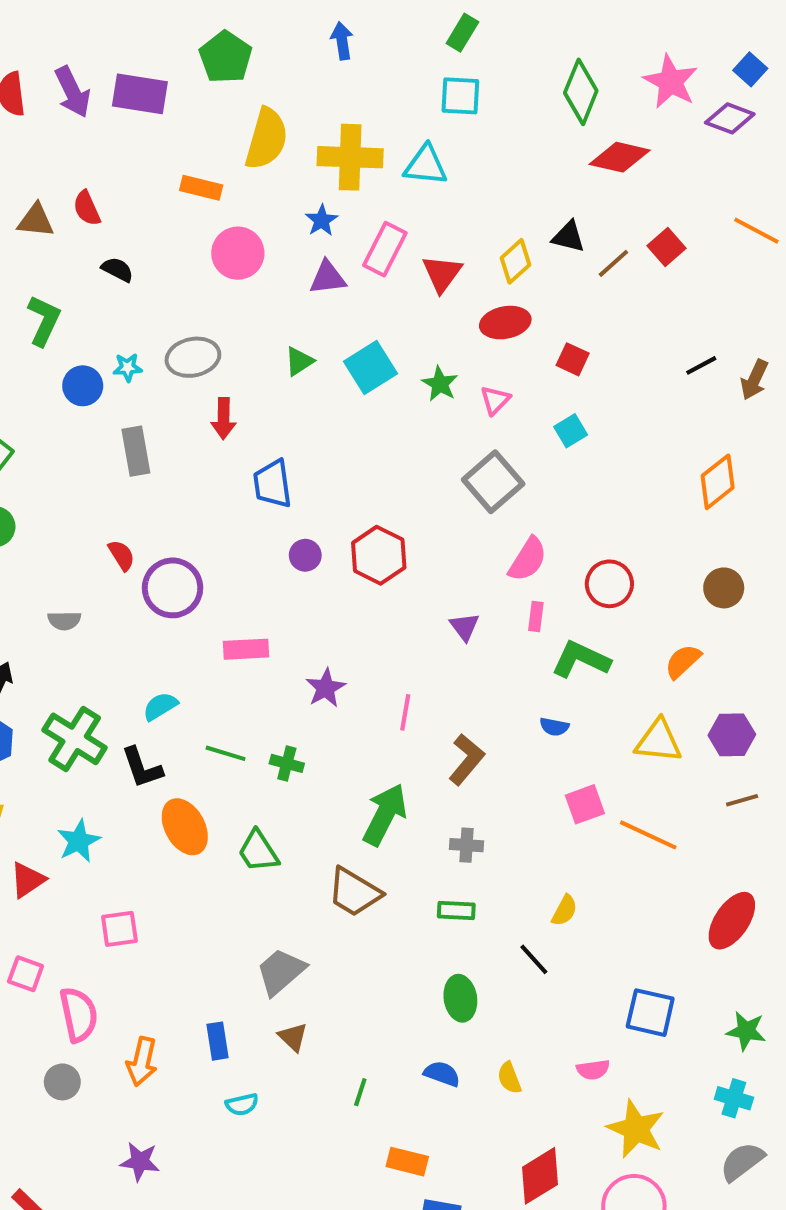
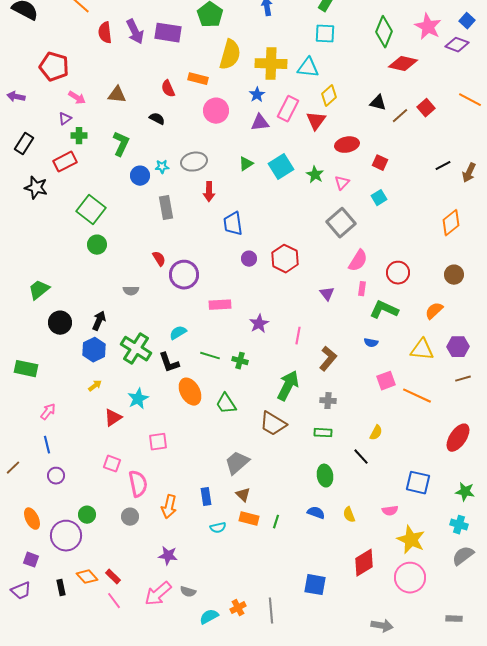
red semicircle: (87, 208) -> (168, 89), moved
yellow diamond: (515, 261) -> (329, 96), moved
orange rectangle: (407, 1162) -> (249, 519), moved

